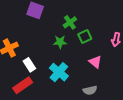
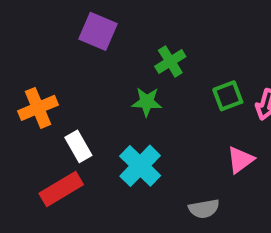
green square: (85, 36) -> (228, 96), moved
pink triangle: (95, 62) -> (240, 160), moved, turned 40

